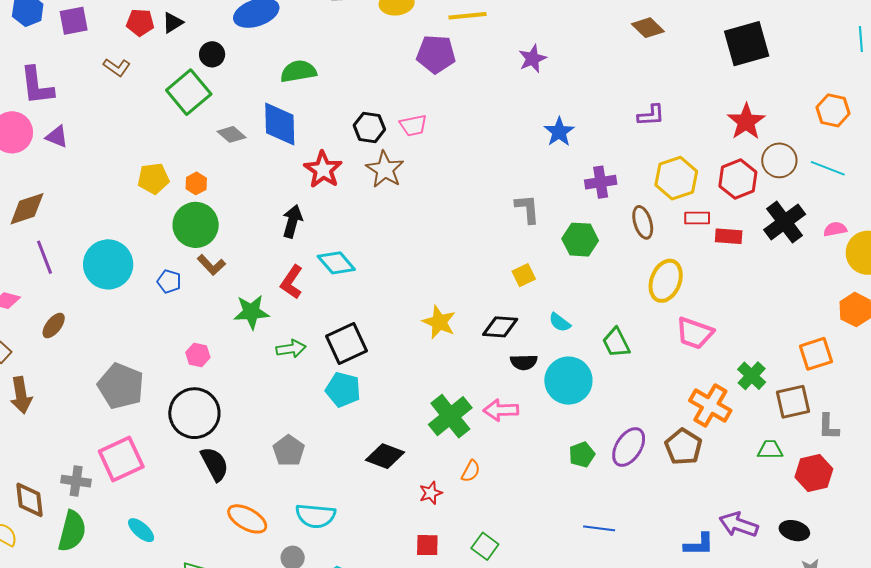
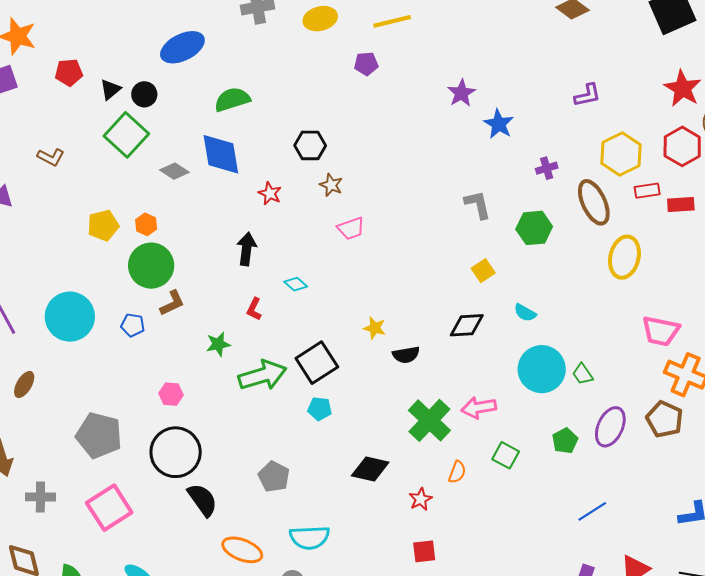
black triangle: (173, 23) -> (110, 90), moved
purple pentagon: (436, 54) -> (366, 64), size x0.6
purple star: (532, 59) -> (461, 93), moved
brown L-shape: (117, 67) -> (51, 157), moved
pink trapezoid: (413, 125) -> (351, 228), moved
brown star: (385, 169) -> (331, 185), size x0.6
red star: (323, 170) -> (270, 193), size x0.6
purple cross: (601, 182) -> (547, 168), size x0.7
brown ellipse: (643, 222) -> (594, 202), size x1.4
cyan diamond: (336, 263) -> (296, 284), size x0.6
brown L-shape: (211, 265) -> (172, 303), turned -64
red L-shape: (292, 282) -> (254, 309), size x0.7
green star: (251, 312) -> (218, 344), size x0.7
yellow star: (439, 322) -> (375, 328), moved, size x0.7
pink trapezoid: (695, 333) -> (661, 331), moved
green trapezoid: (616, 343) -> (583, 374), moved, size x0.7
green arrow: (291, 349) -> (262, 375), size x1.6
black semicircle: (524, 362) -> (406, 355), moved
cyan pentagon: (343, 390) -> (320, 409), size x0.7
gray cross: (76, 481) -> (40, 497), moved
blue line: (599, 528) -> (592, 511), turned -32
green square: (485, 546) -> (506, 455), moved

